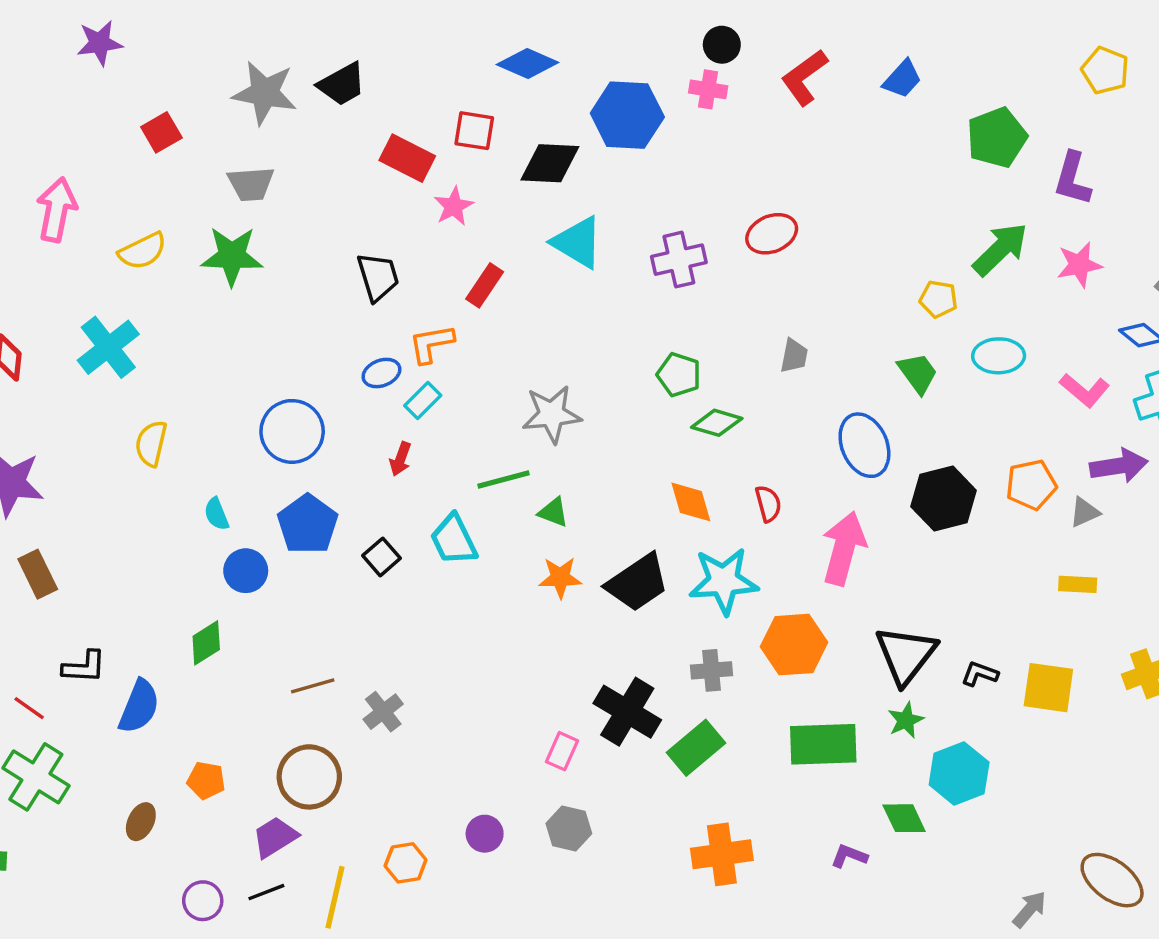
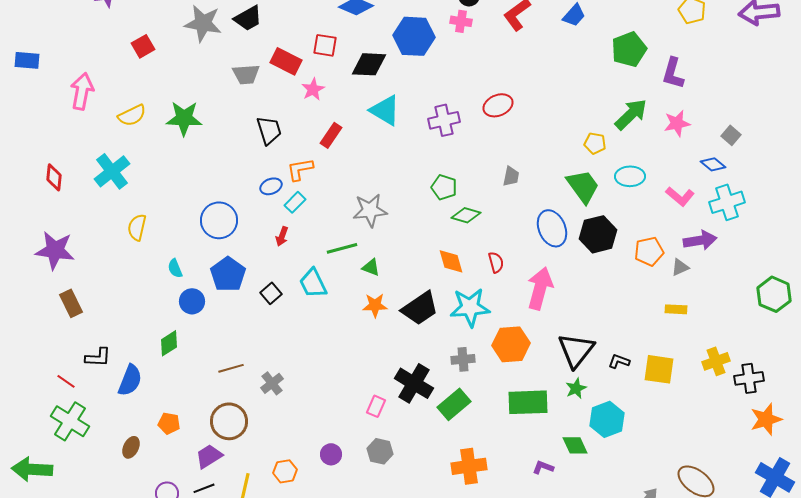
gray trapezoid: (251, 184) -> (246, 74), moved
green trapezoid: (918, 373) -> (583, 186), size x1.4
black hexagon: (944, 498) -> (598, 234), moved

